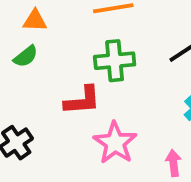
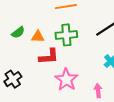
orange triangle: (35, 21) -> (38, 37), moved

